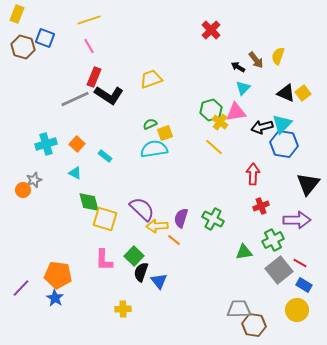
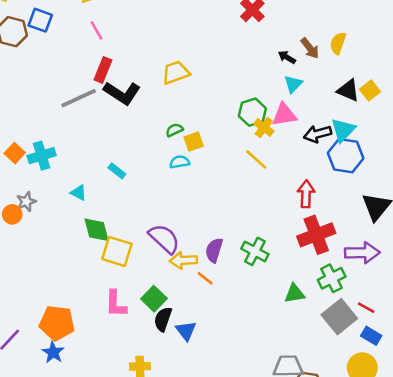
orange square: (77, 144) -> (15, 153), moved
cyan semicircle: (154, 149) -> (180, 162), size x0.6
red cross: (261, 206) -> (316, 235), size x1.8

